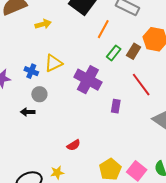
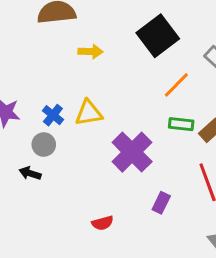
green rectangle: (114, 53) -> (181, 124), turned 42
gray circle: (39, 94) -> (44, 145), moved
red semicircle: (74, 145) -> (103, 223), moved

